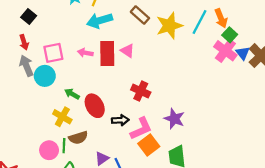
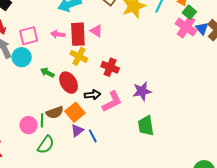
yellow cross: (62, 117) -> (79, 56), moved
purple star: (174, 119) -> (142, 91), turned -30
orange square: (149, 145) -> (75, 112), moved

